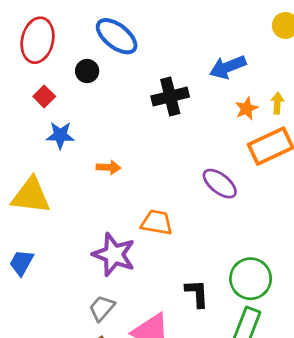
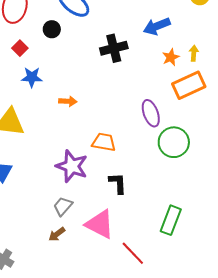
purple ellipse: (220, 184) -> (151, 113), turned 32
green circle: (251, 279) -> (174, 142), moved
black L-shape: (197, 293) -> (118, 183), moved

